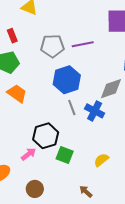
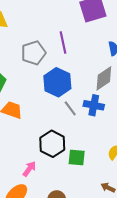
purple line: (83, 44) -> (63, 43), turned -75
pink arrow: (29, 154) -> (29, 169), moved

